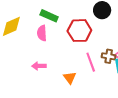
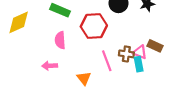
pink semicircle: (42, 33) -> (60, 40), moved

